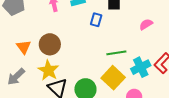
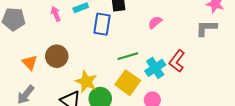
blue rectangle: (96, 20) -> (102, 24), size x1.5
yellow star: (48, 70) -> (86, 82), moved

